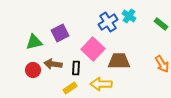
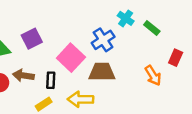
cyan cross: (129, 16) -> (126, 18), moved
blue cross: (108, 22) -> (103, 40), moved

